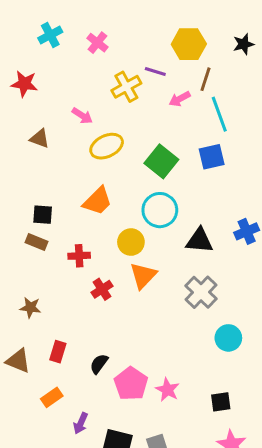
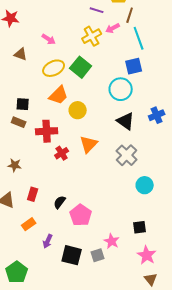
yellow cross: (126, 87) -> (92, 36), moved
yellow ellipse: (107, 146) -> (54, 68), moved
green square: (161, 161) -> (81, 67), moved
cyan circle: (160, 210) -> (121, 89), moved
black triangle: (199, 241) -> (126, 121), turned 30
yellow circle: (131, 242) -> (78, 110), moved
red cross: (79, 256) -> (47, 131), size x1.5
pink star: (167, 390) -> (112, 241), moved

